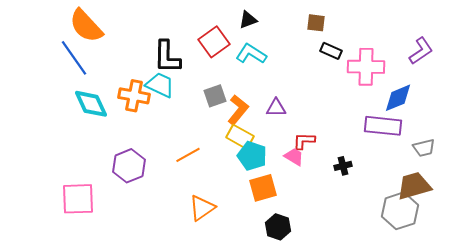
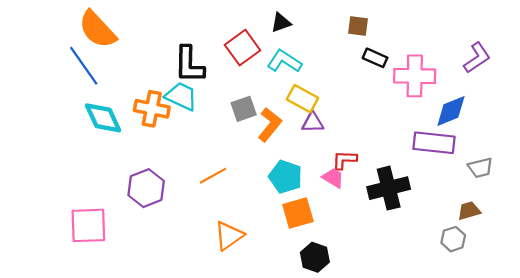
yellow rectangle: (240, 137) -> (302, 99), moved
black cross: (343, 166) -> (389, 188), size x2.0
brown trapezoid: (414, 186) -> (469, 211), size x0.6
gray hexagon: (400, 211) -> (453, 239), size x0.6

